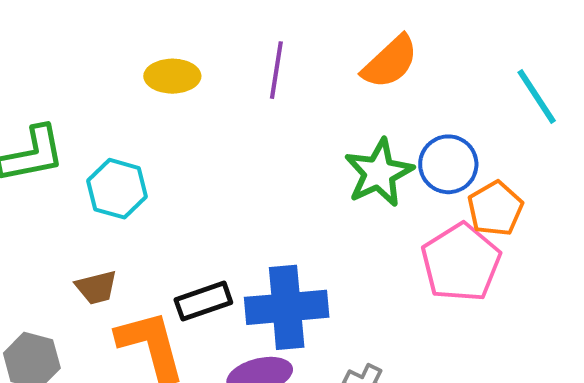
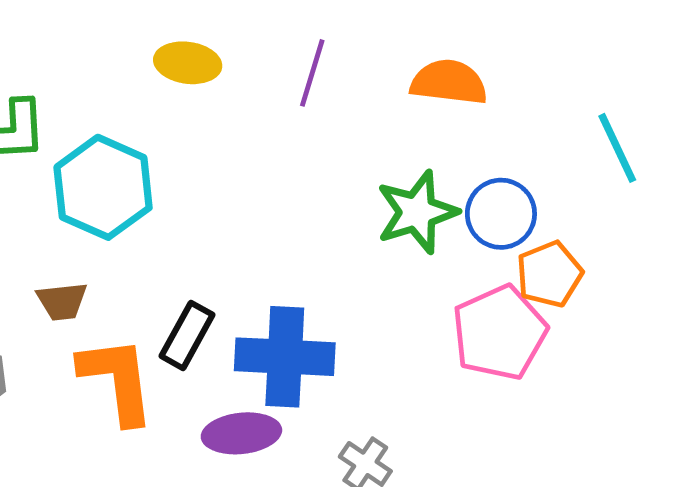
orange semicircle: (390, 62) -> (449, 82), turned -138
cyan hexagon: (117, 189) -> (103, 187), size x1.4
black rectangle: (203, 301) -> (187, 335), turned -50

